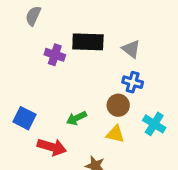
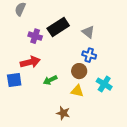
black rectangle: (88, 42) -> (58, 27), turned -35
blue square: (25, 118) -> (14, 80), turned -35
red arrow: (52, 147) -> (30, 62), moved, turned -30

